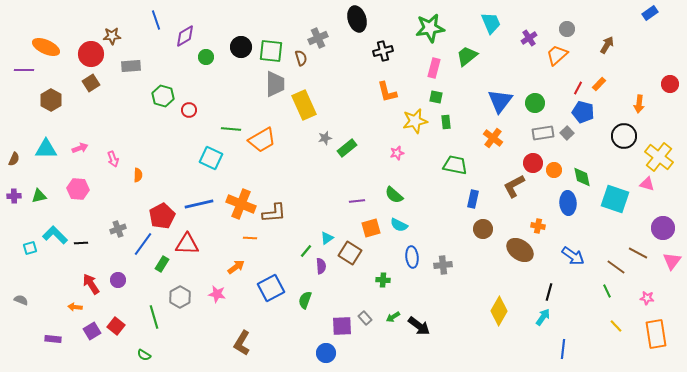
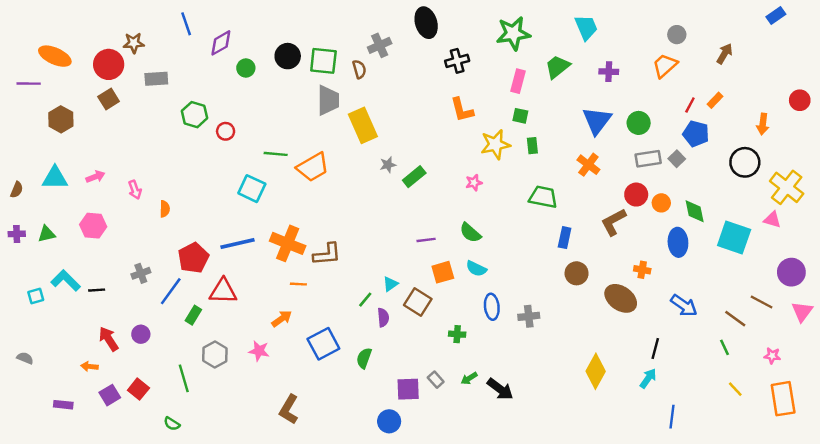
purple cross: (529, 38) -> (609, 72), moved, turned 35

